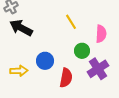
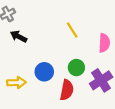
black arrow: (21, 28) -> (19, 36), size x0.7
green circle: (82, 51) -> (76, 68), moved

